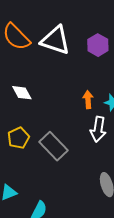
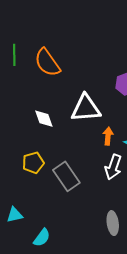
white triangle: (55, 40) -> (86, 108), moved, turned -32

